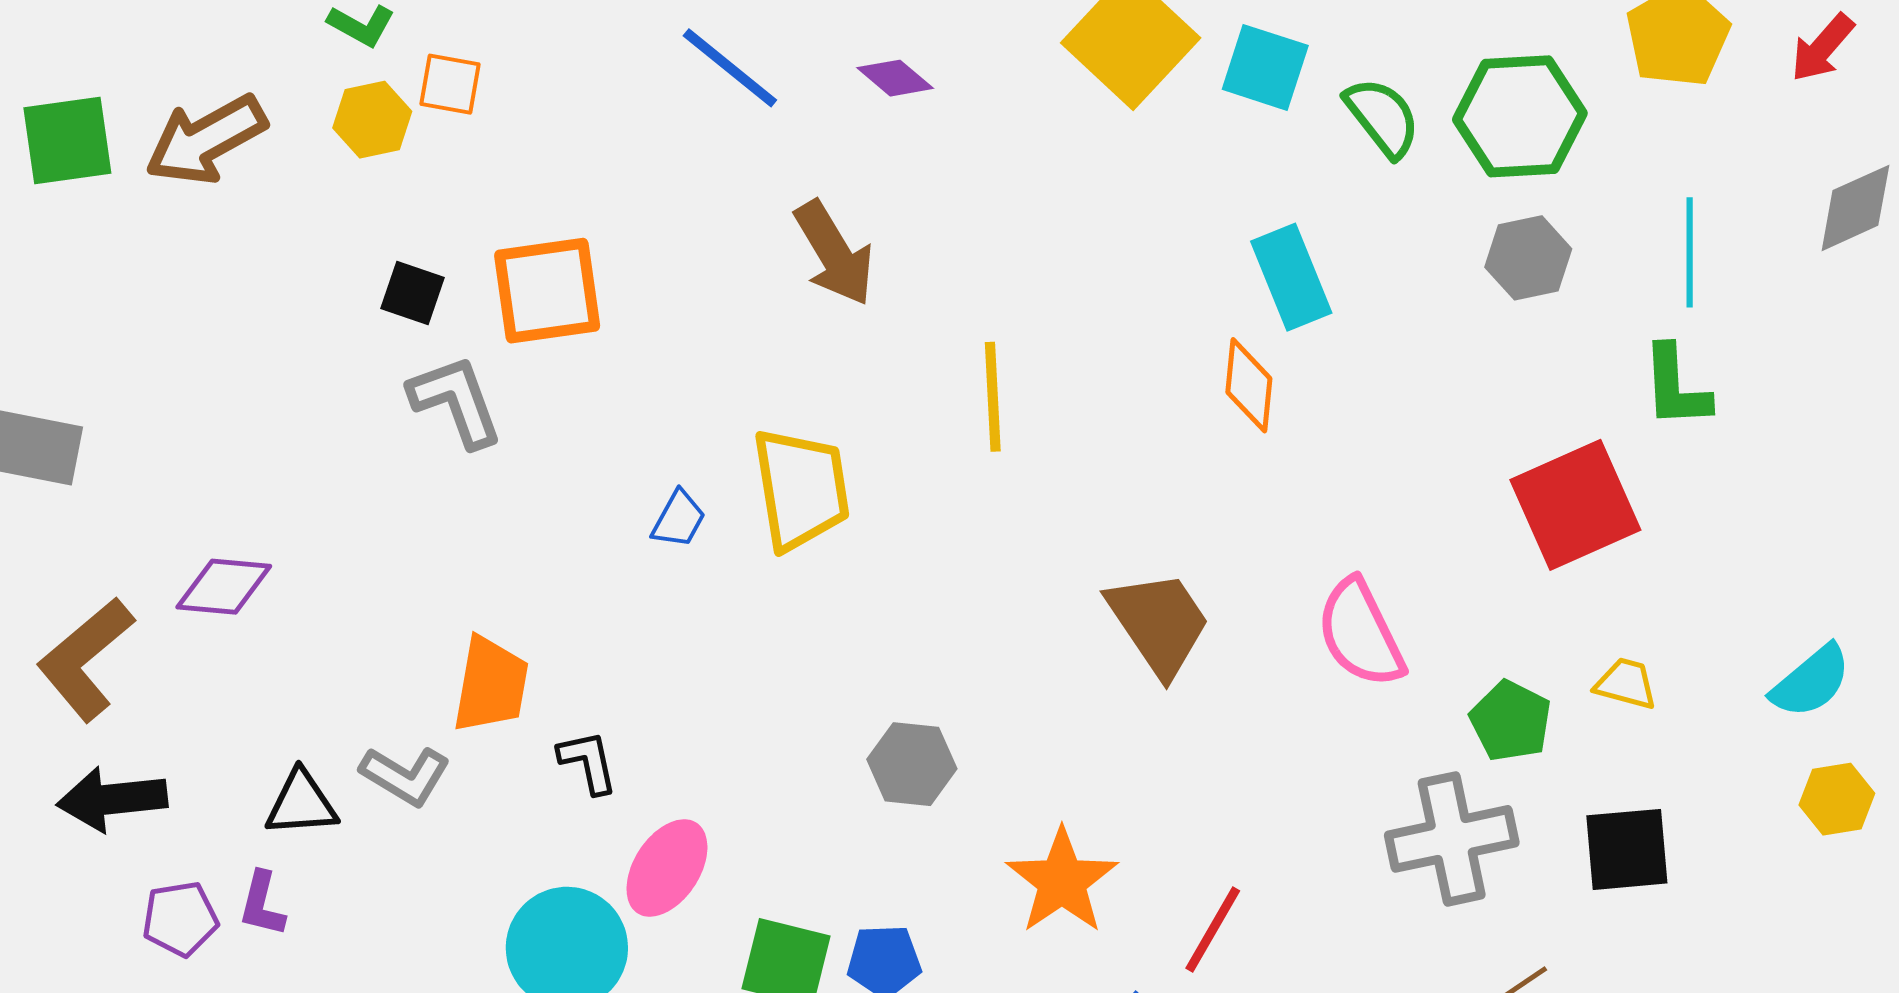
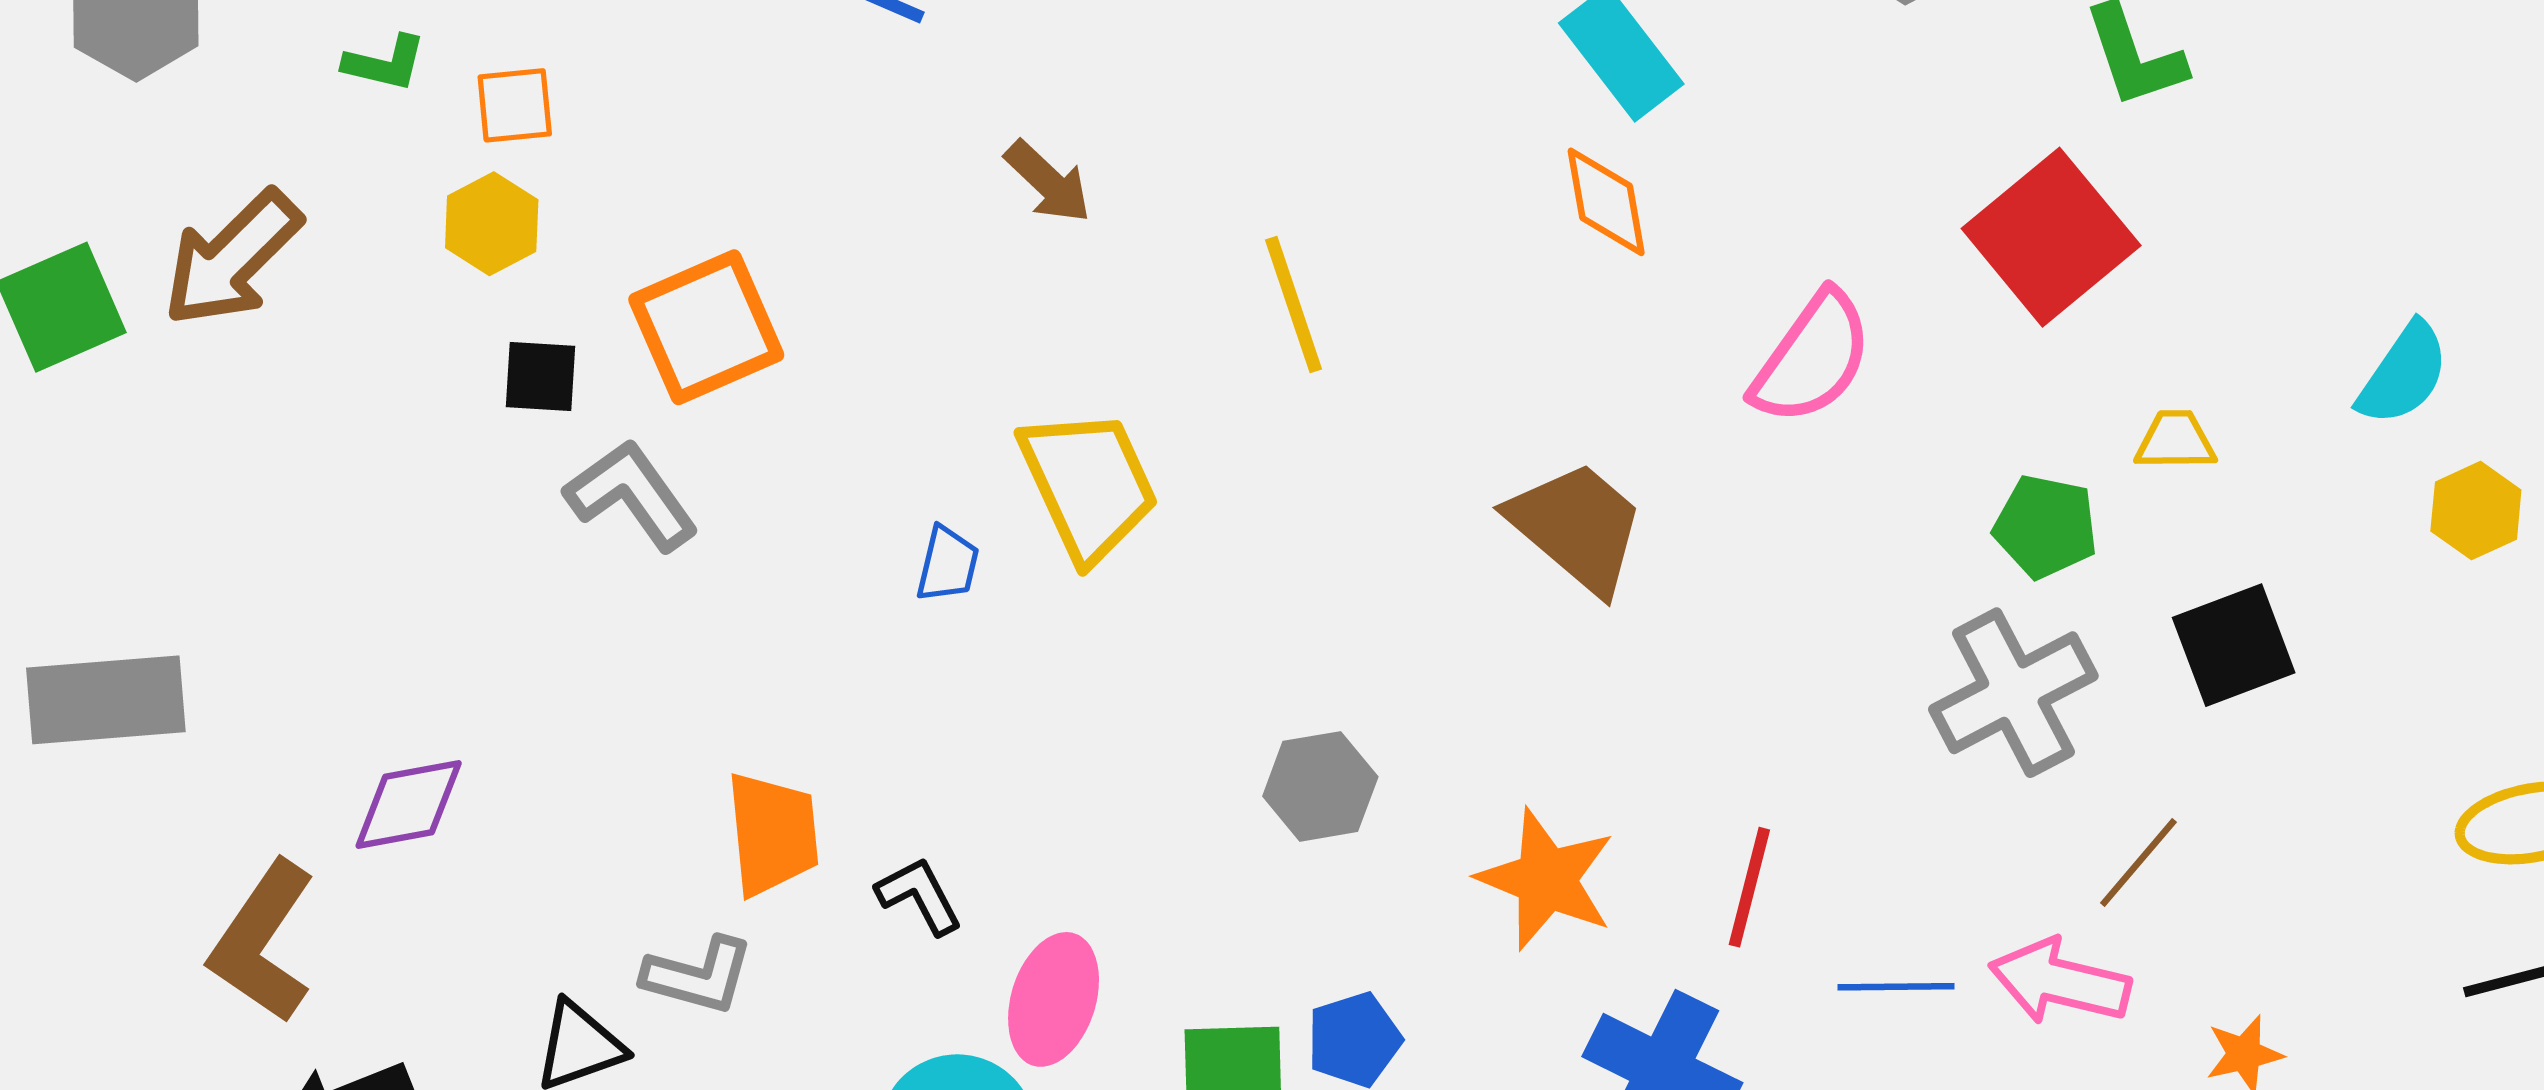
yellow hexagon: (372, 120) -> (492, 224), moved
brown arrow: (834, 253) -> (1048, 182), size x0.7
pink semicircle: (1360, 633) -> (1812, 358), moved, turned -103

